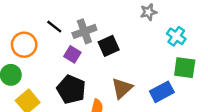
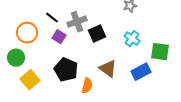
cyan cross: (176, 36) -> (132, 39), moved
purple square: (72, 54) -> (59, 37), moved
brown triangle: (122, 88) -> (108, 69), turned -42

